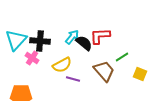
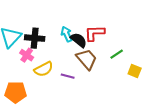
cyan arrow: (72, 37) -> (67, 34), turned -63
yellow semicircle: (62, 65) -> (44, 69), moved
brown trapezoid: (104, 71) -> (87, 59), moved

